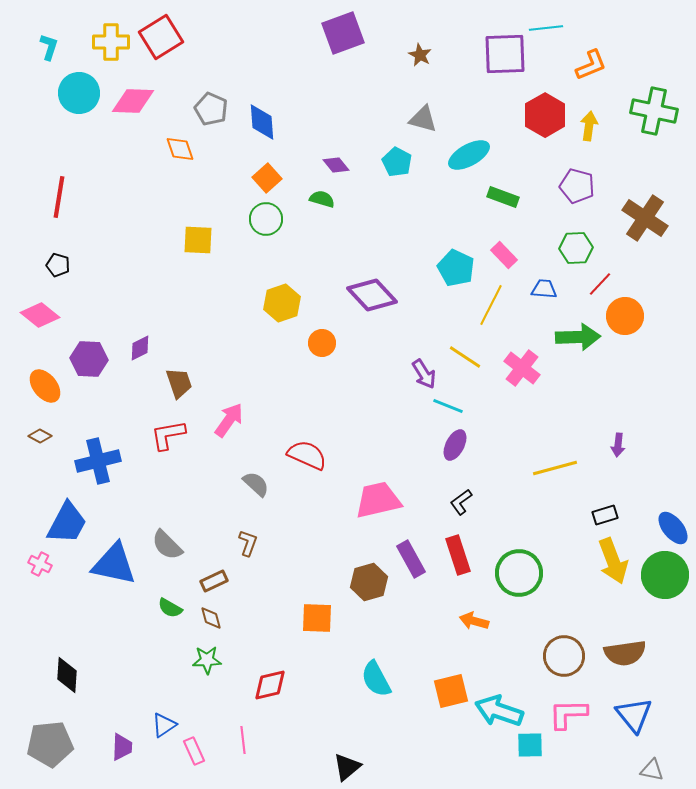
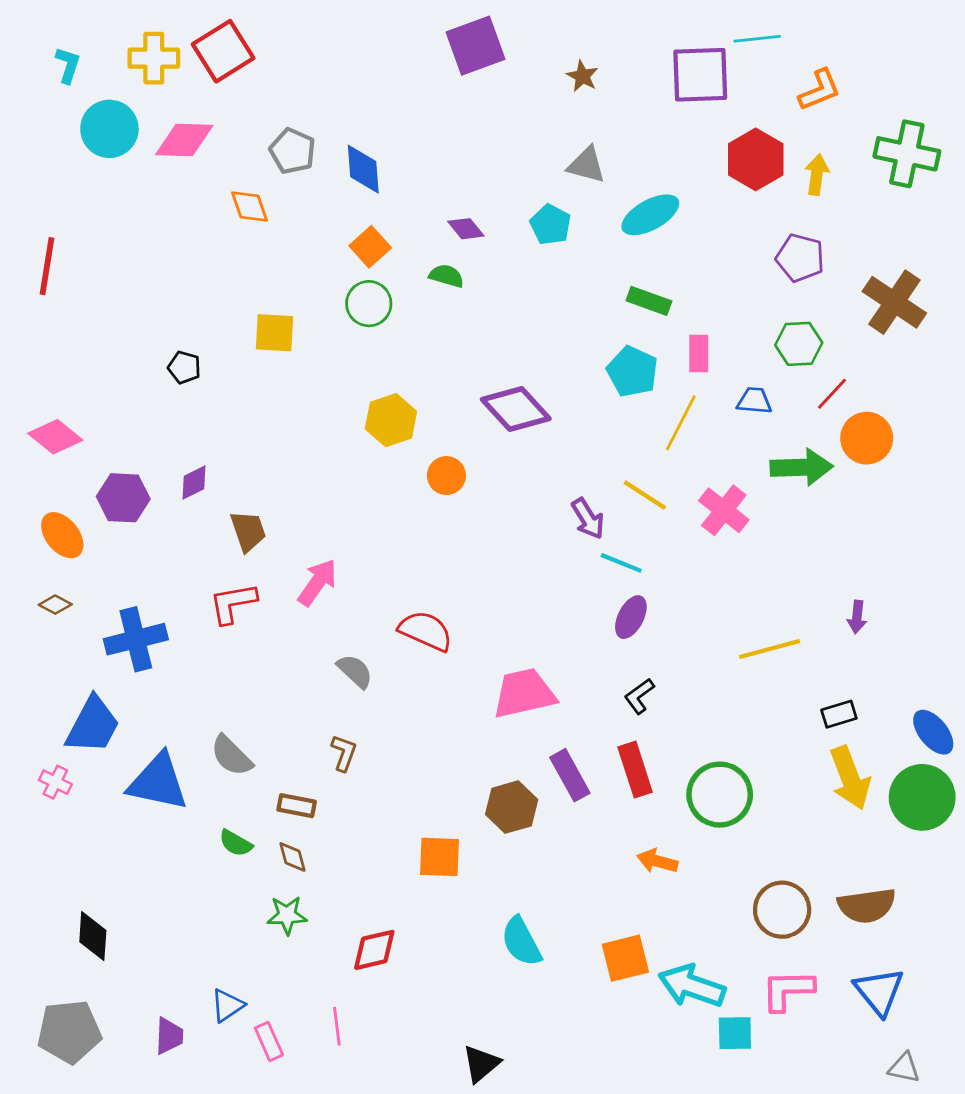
red line: (59, 197) -> (47, 266), moved
green rectangle: (503, 197) -> (649, 301), moved
pink rectangle: (504, 255) -> (699, 354), turned 44
black pentagon: (58, 265) -> (184, 367), moved
brown rectangle: (214, 581) -> (297, 806), turned 36

